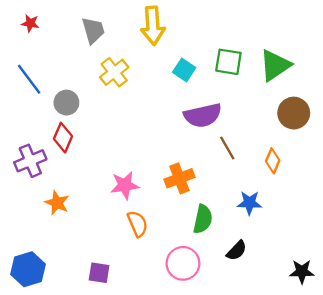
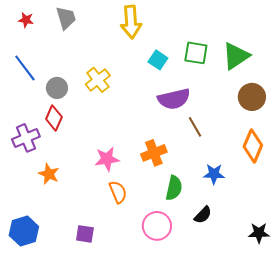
gray trapezoid: (93, 30) -> (66, 18), moved
yellow cross: (114, 72) -> (98, 80), moved
orange diamond: (273, 161) -> (253, 146), moved, size x1.5

